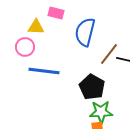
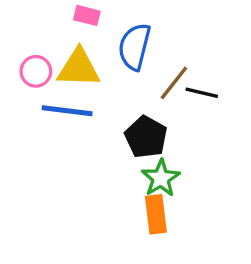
yellow triangle: (36, 27) -> (79, 68), moved, size x1.6
green star: (101, 112) -> (161, 178), turned -30

